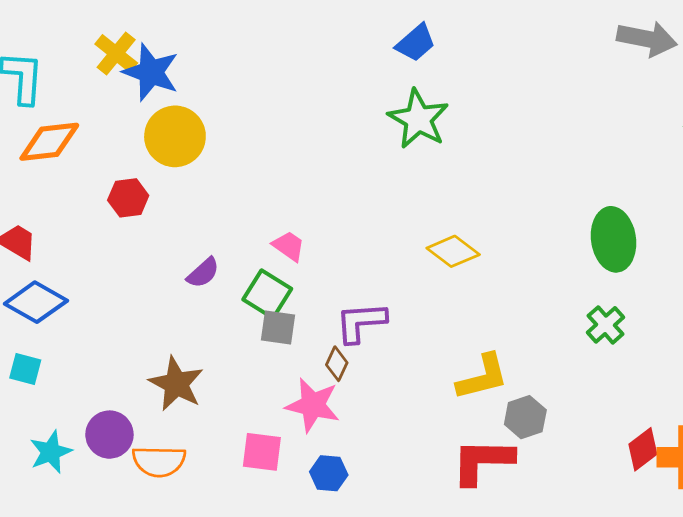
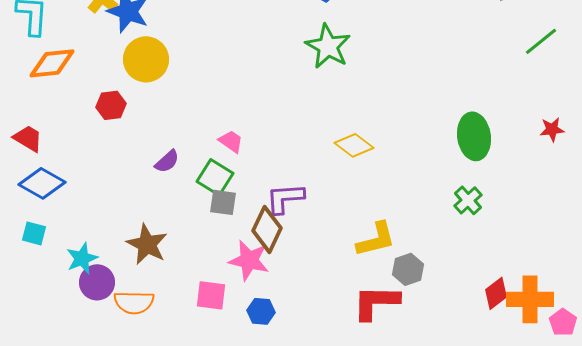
brown diamond: (337, 364) -> (267, 229), size x1.8
cyan star: (51, 452) -> (82, 258), moved

